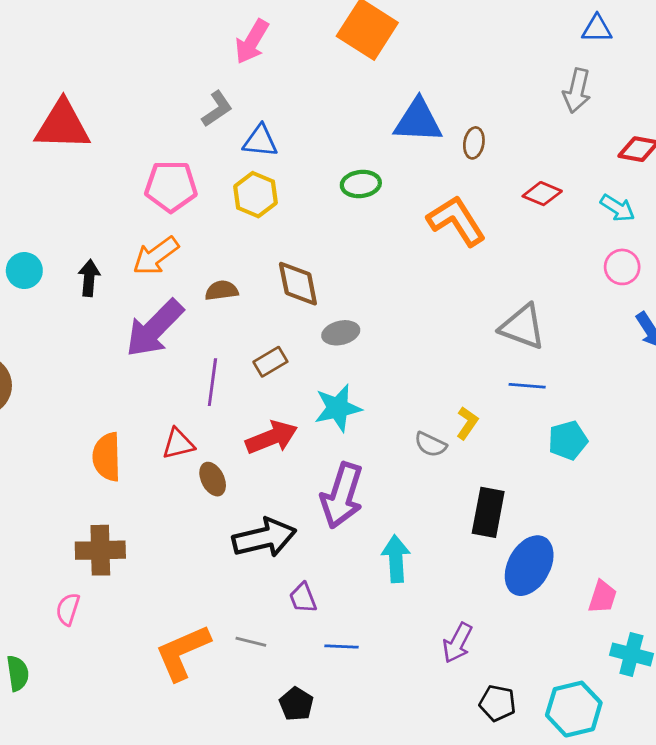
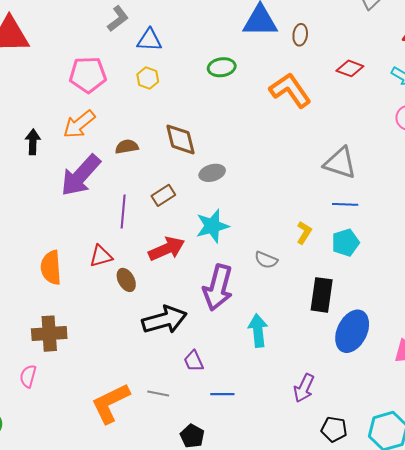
yellow hexagon: (256, 195) -> (148, 78), size x0.7
cyan pentagon: (568, 440) -> (345, 243), moved
gray semicircle: (430, 444) -> (266, 260), moved

